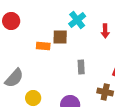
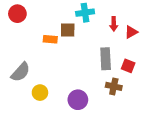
cyan cross: (77, 20) -> (85, 13), turned 30
gray rectangle: (81, 67) -> (106, 59), moved, size x1.5

